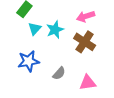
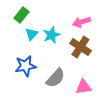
gray semicircle: (59, 73) -> (55, 78), size x1.5

